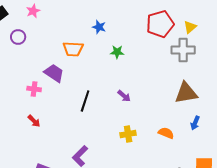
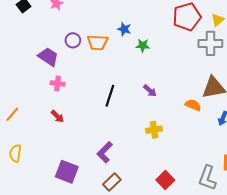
blue star: (99, 27) -> (124, 29), moved
purple circle: (18, 37) -> (73, 40), moved
purple trapezoid: (54, 73) -> (48, 57), moved
orange semicircle: (166, 133) -> (193, 105), moved

